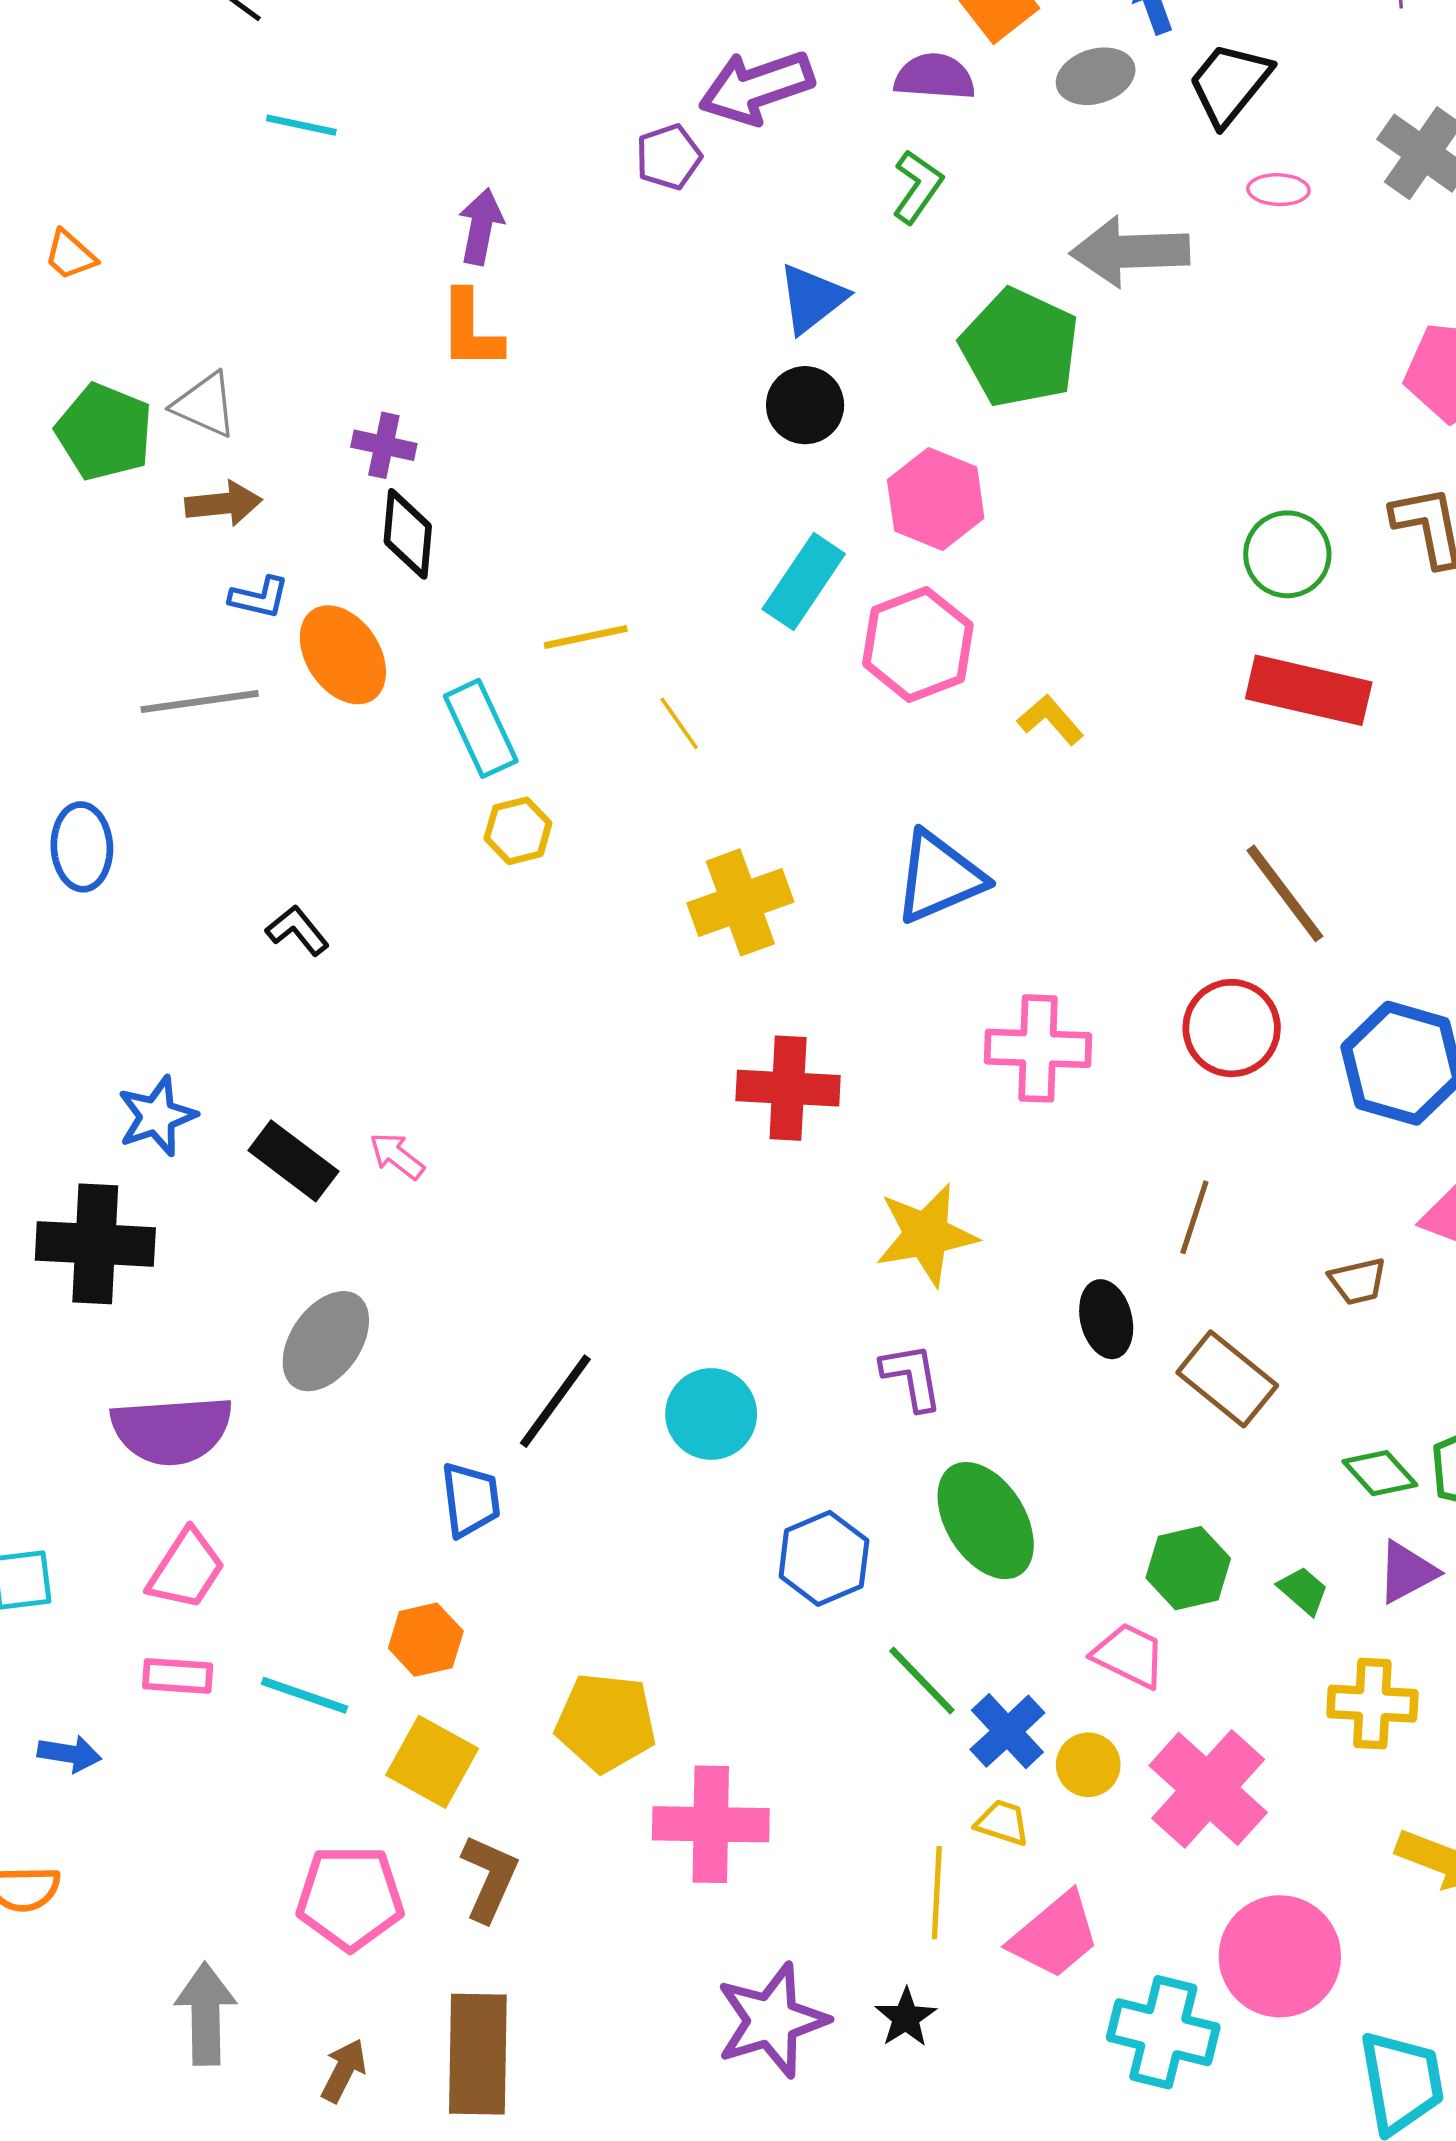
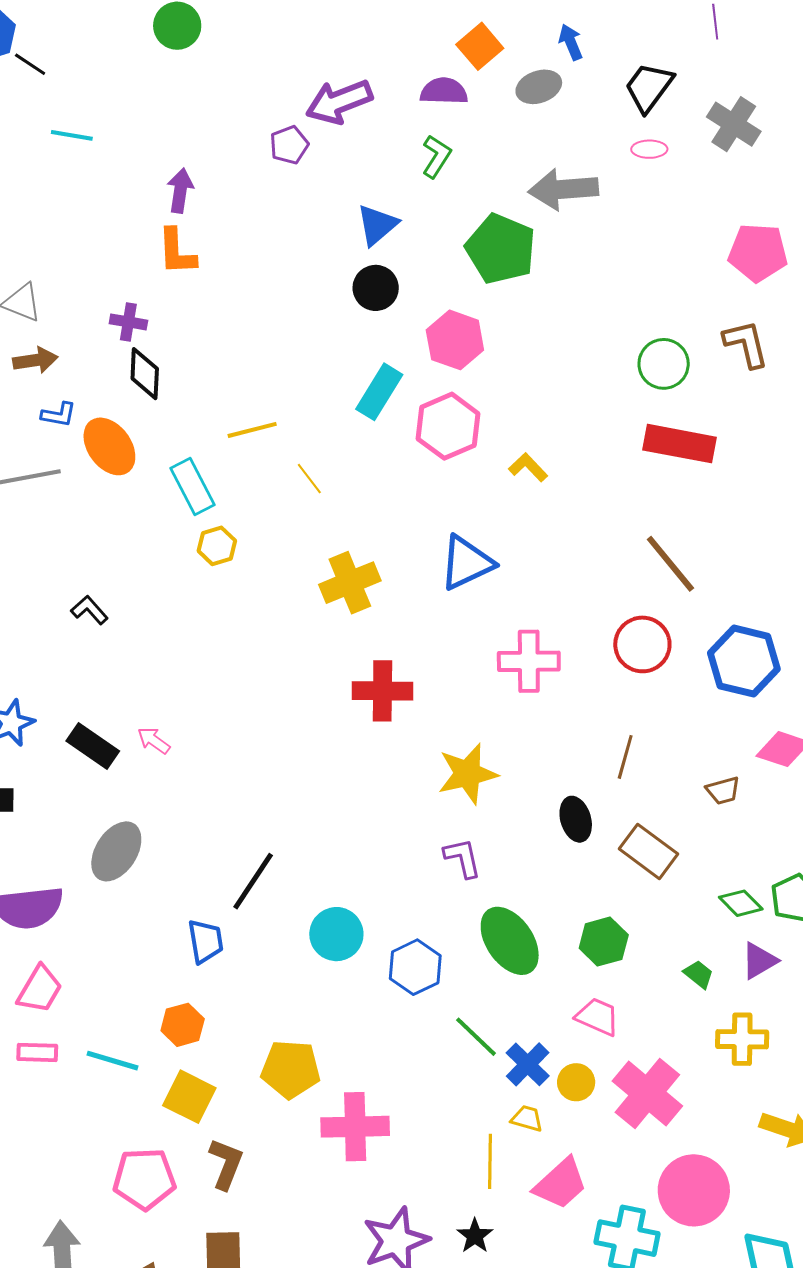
black trapezoid: (1229, 84) -> (649, 87), moved
cyan circle: (711, 1414) -> (336, 934), moved
green hexagon: (1188, 1568) -> (604, 942), moved

